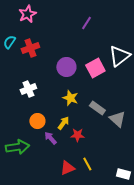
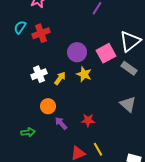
yellow star: (70, 98) -> (84, 74), moved
gray rectangle: (97, 108) -> (129, 68), moved
yellow arrow: (63, 123) -> (60, 78), moved
green arrow: (17, 147) -> (28, 132), size x0.6

